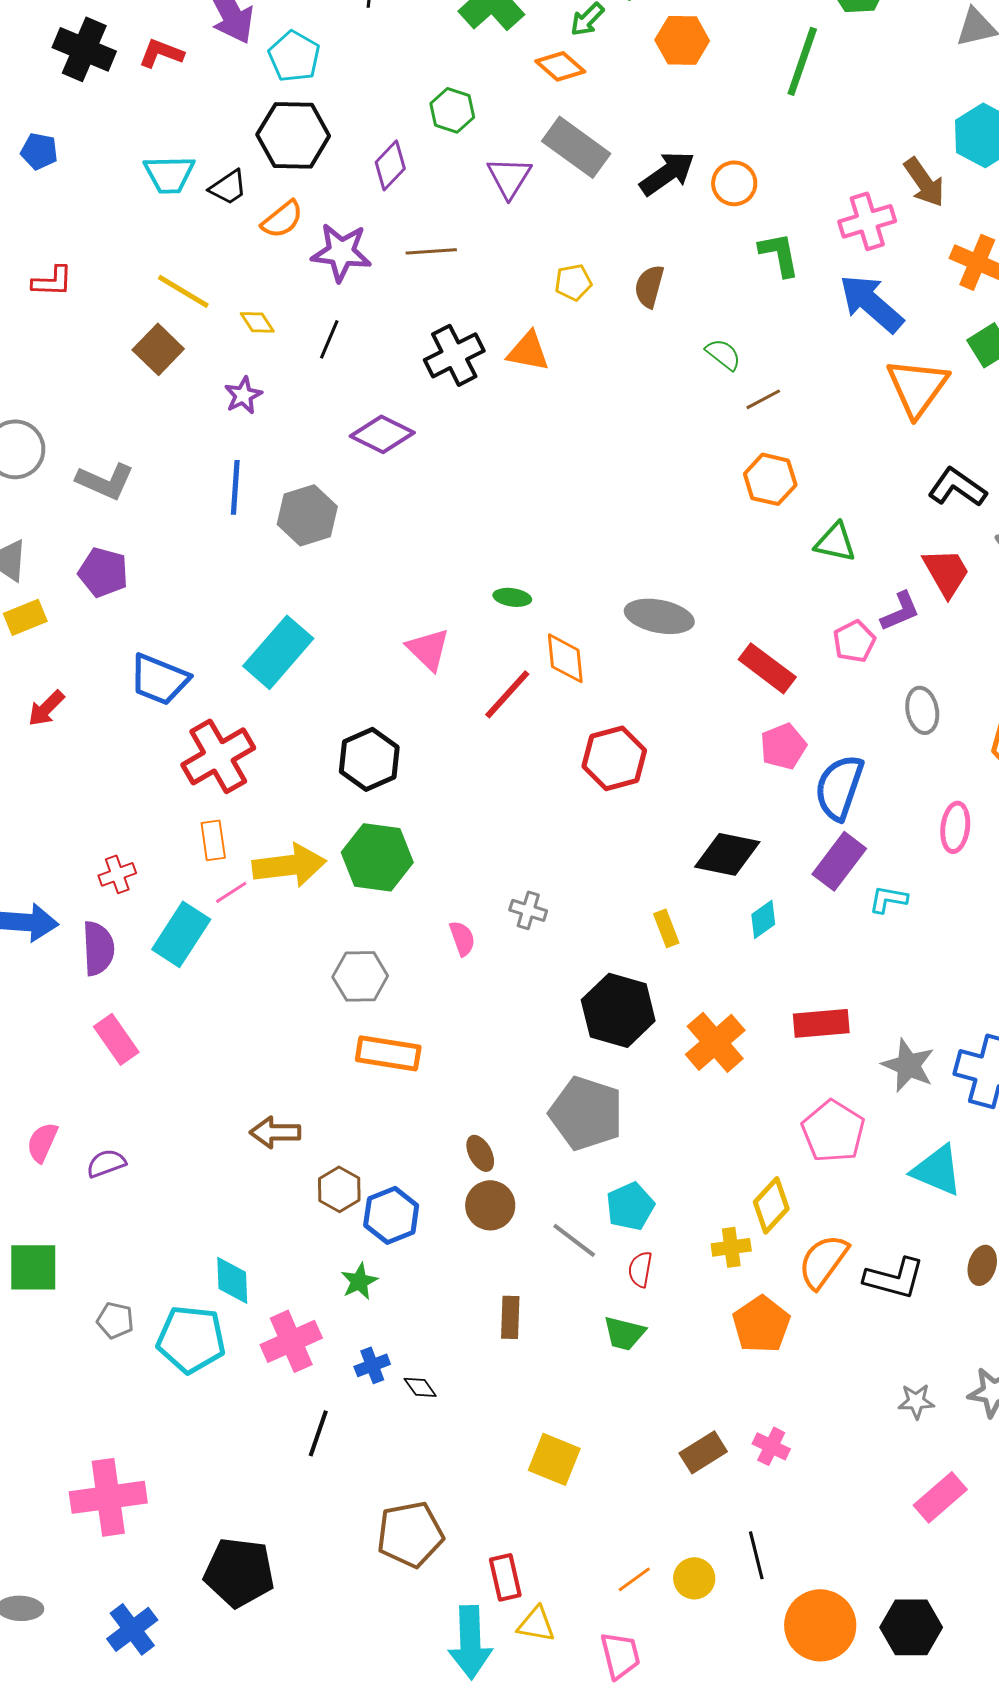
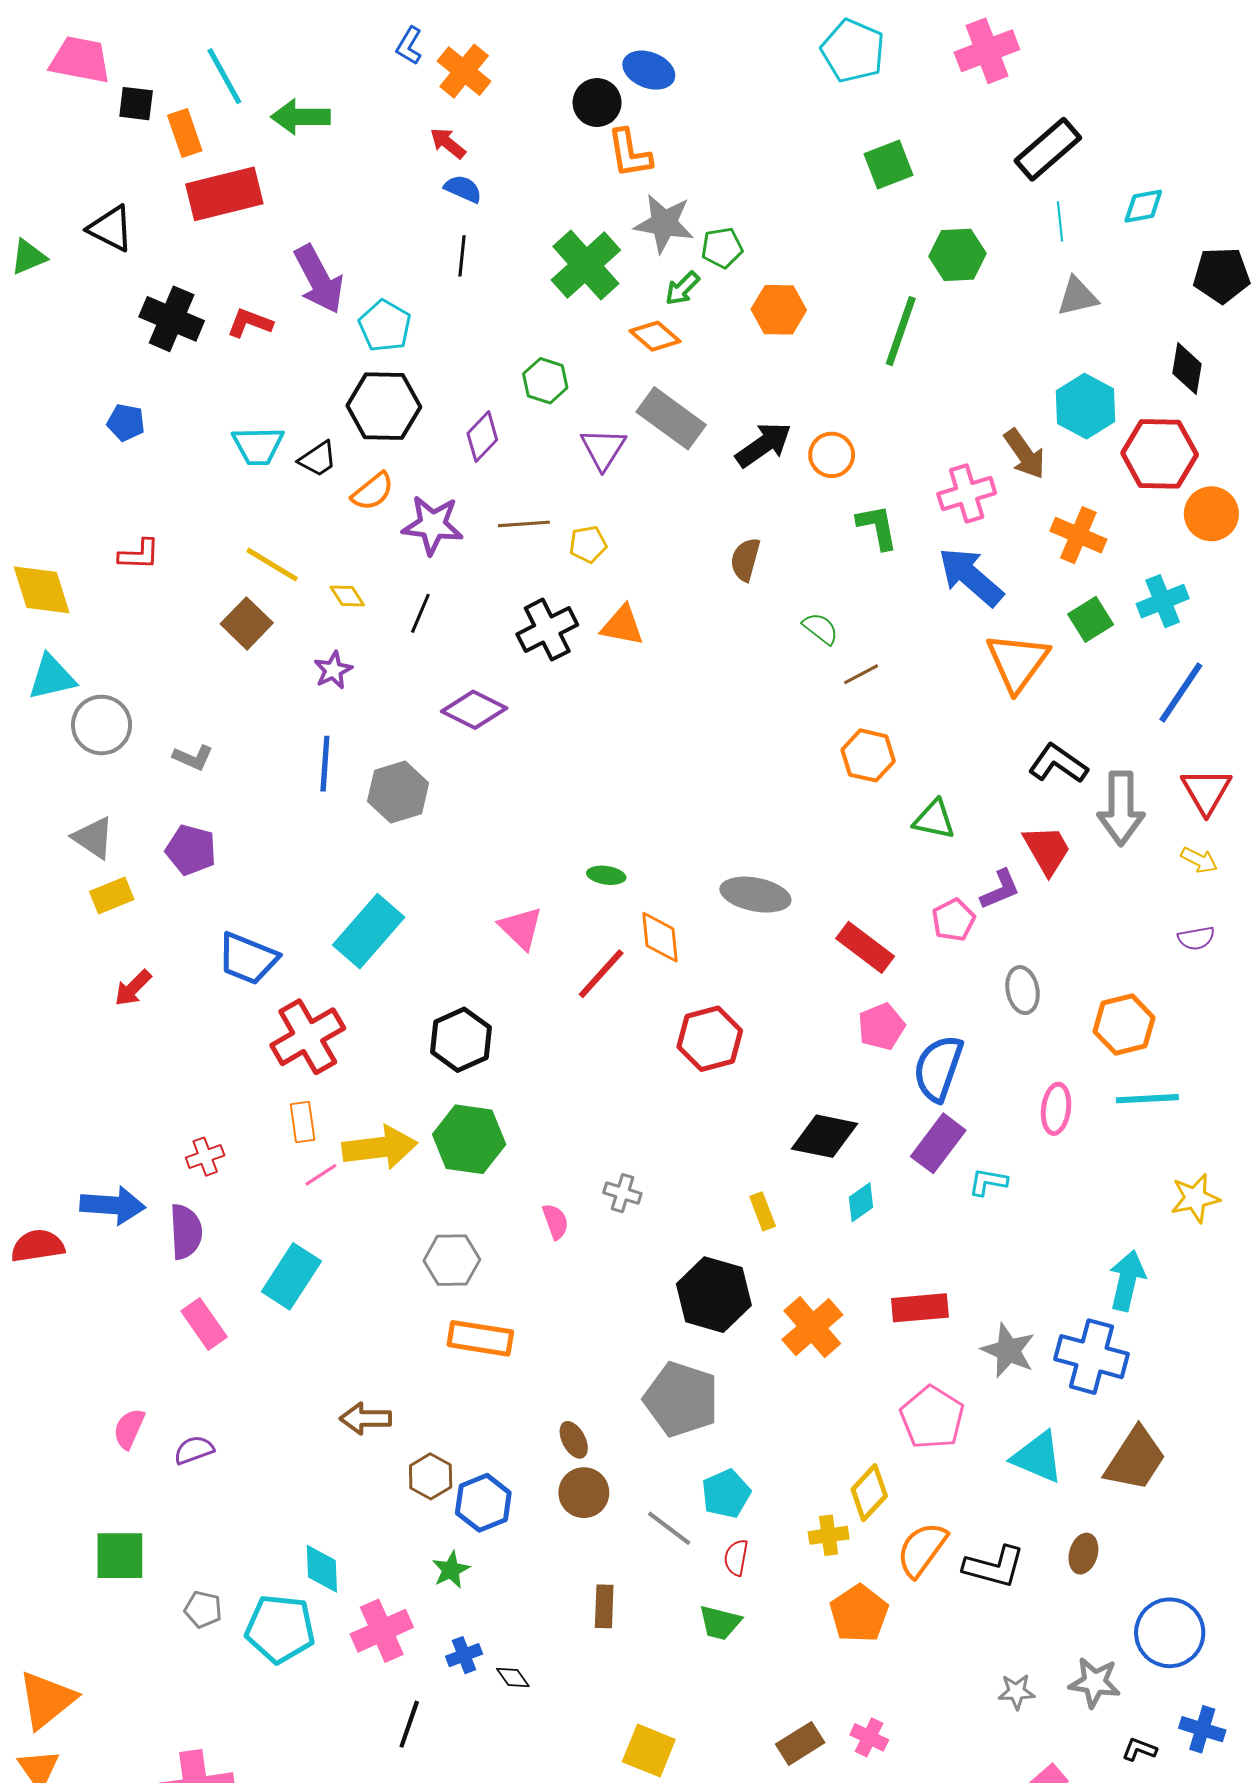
yellow pentagon: (573, 282) -> (588, 544), moved
gray L-shape: (105, 481) -> (193, 757), size x0.7
cyan rectangle: (181, 934) -> (291, 1276), moved

